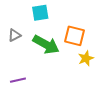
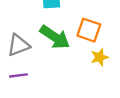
gray triangle: (14, 35) -> (18, 45), moved, size x1.5

